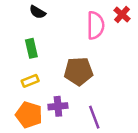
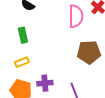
brown pentagon: (79, 71) -> (89, 52), moved

